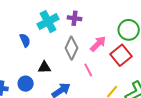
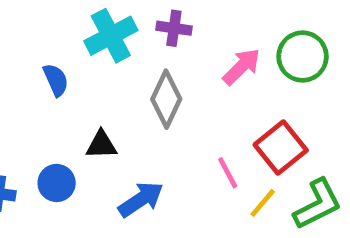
pink arrow: (98, 44) -> (242, 67), moved
red square: (121, 55) -> (281, 147), moved
pink line: (88, 70) -> (228, 173), moved

